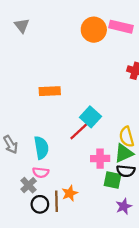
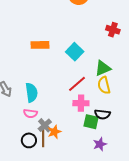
cyan square: (90, 117) -> (75, 52), moved
red line: (79, 131) -> (77, 84), moved
green triangle: (124, 153) -> (103, 68), moved
gray cross: (29, 185) -> (45, 125), moved

